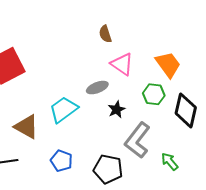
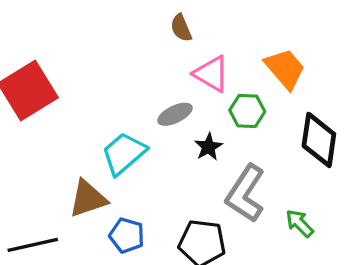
green hexagon: (154, 94) -> (247, 111), moved
brown triangle: (26, 127) -> (88, 199), moved, turned -44

